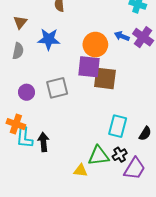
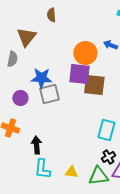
brown triangle: (20, 22) -> (26, 37), moved, size x1.5
blue star: (49, 39) -> (41, 78), moved
cyan L-shape: (24, 138) -> (42, 169), moved
green triangle: (99, 156) -> (98, 176), moved

